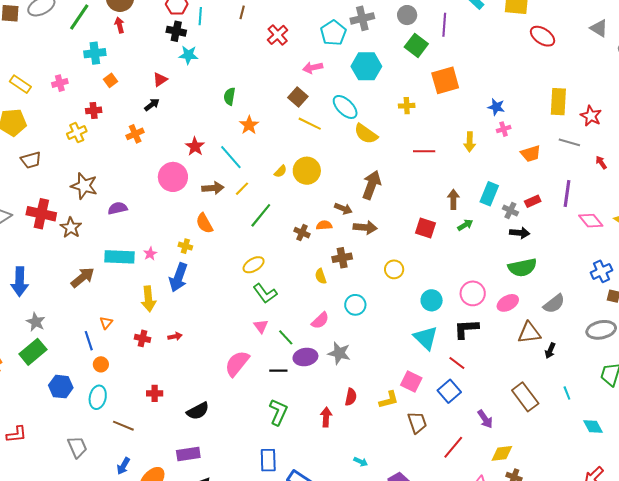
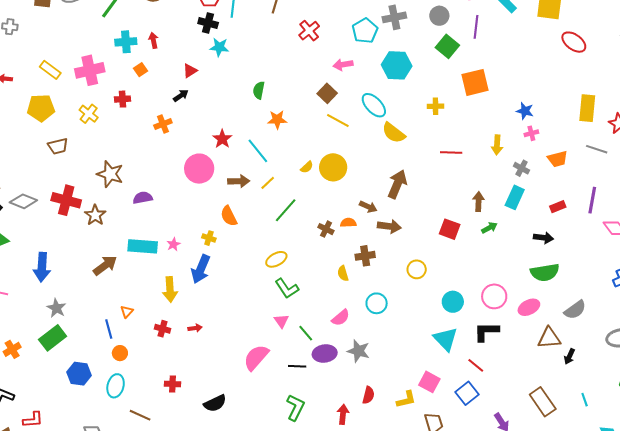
red arrow: (120, 25) -> (153, 40), moved
pink cross: (60, 83) -> (90, 70), size x1.8
orange star: (249, 125) -> (277, 120), turned 30
yellow cross: (77, 133) -> (89, 114), moved, turned -30
gray cross: (510, 211) -> (522, 168), moved

